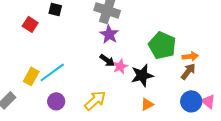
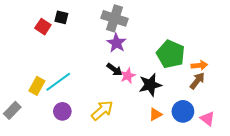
red square: (30, 24) -> (43, 27), moved
blue circle: (191, 101) -> (183, 111), moved
pink triangle: (208, 101) -> (207, 119), moved

